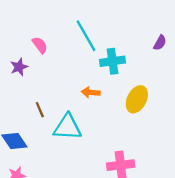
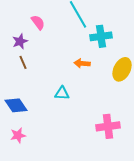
brown line: (40, 110) -> (23, 62), moved
cyan triangle: (68, 127) -> (62, 93), size x0.6

